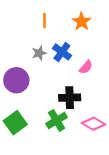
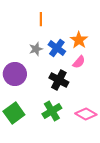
orange star: (82, 22) -> (79, 40), moved
black cross: (70, 98) -> (59, 80), moved, turned 30

